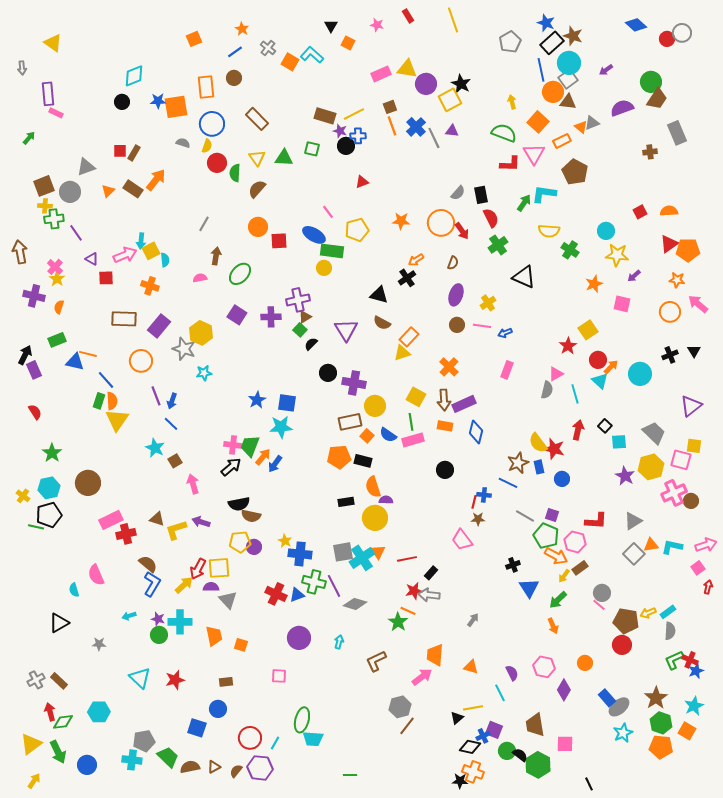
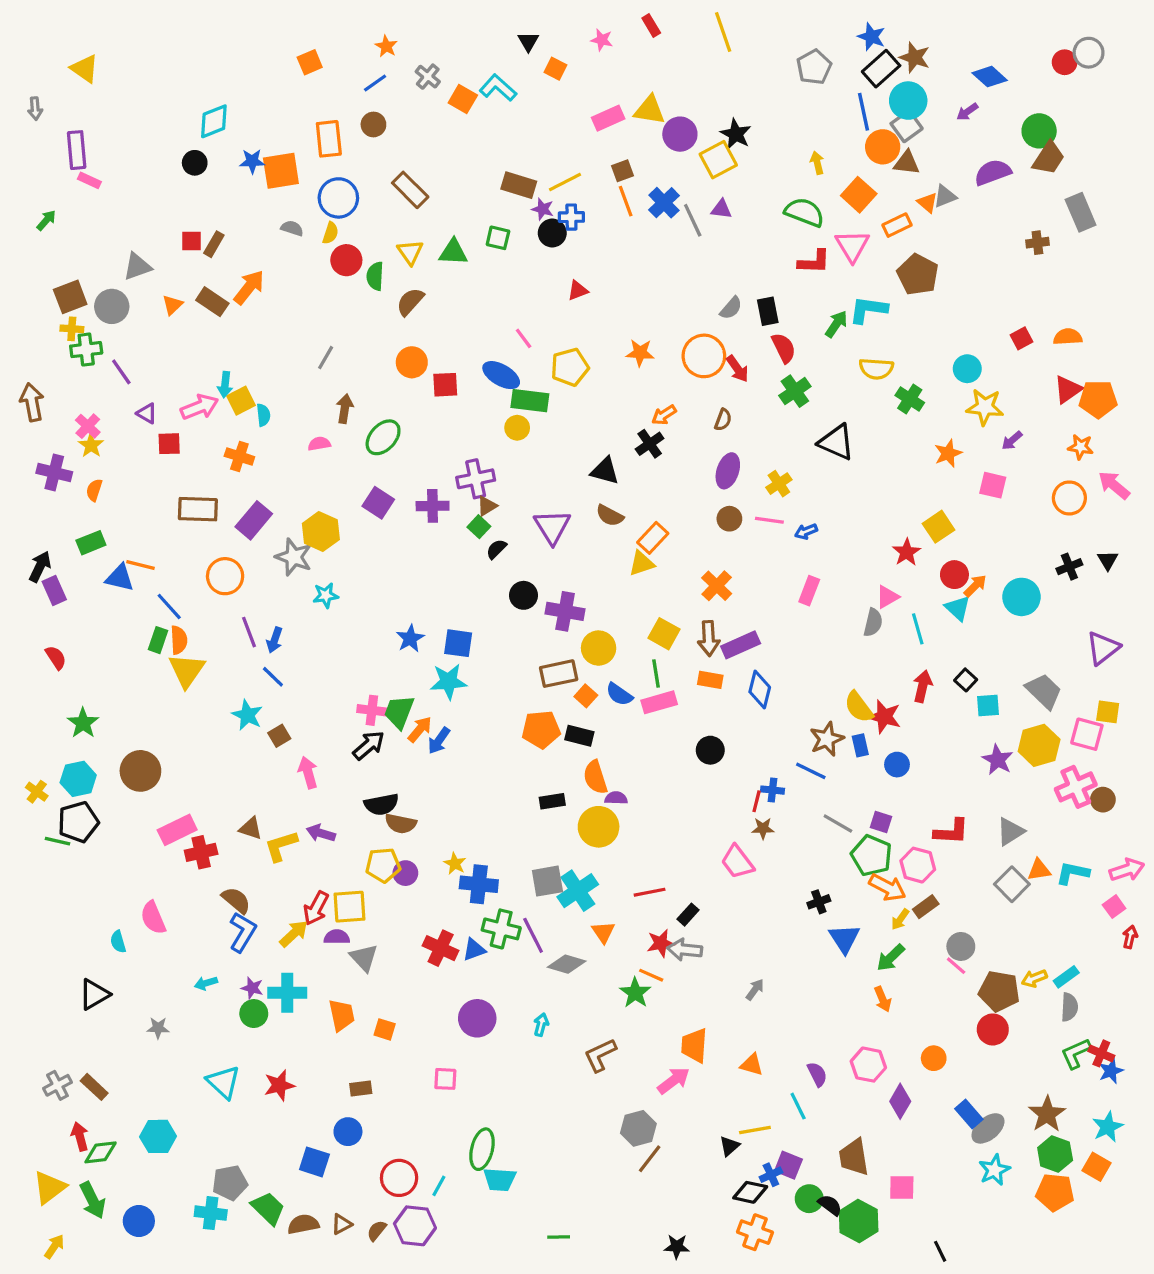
blue diamond: (636, 25) -> (990, 77), moved
orange triangle: (378, 552) -> (603, 932), moved
black star: (460, 781) -> (677, 1247), moved

